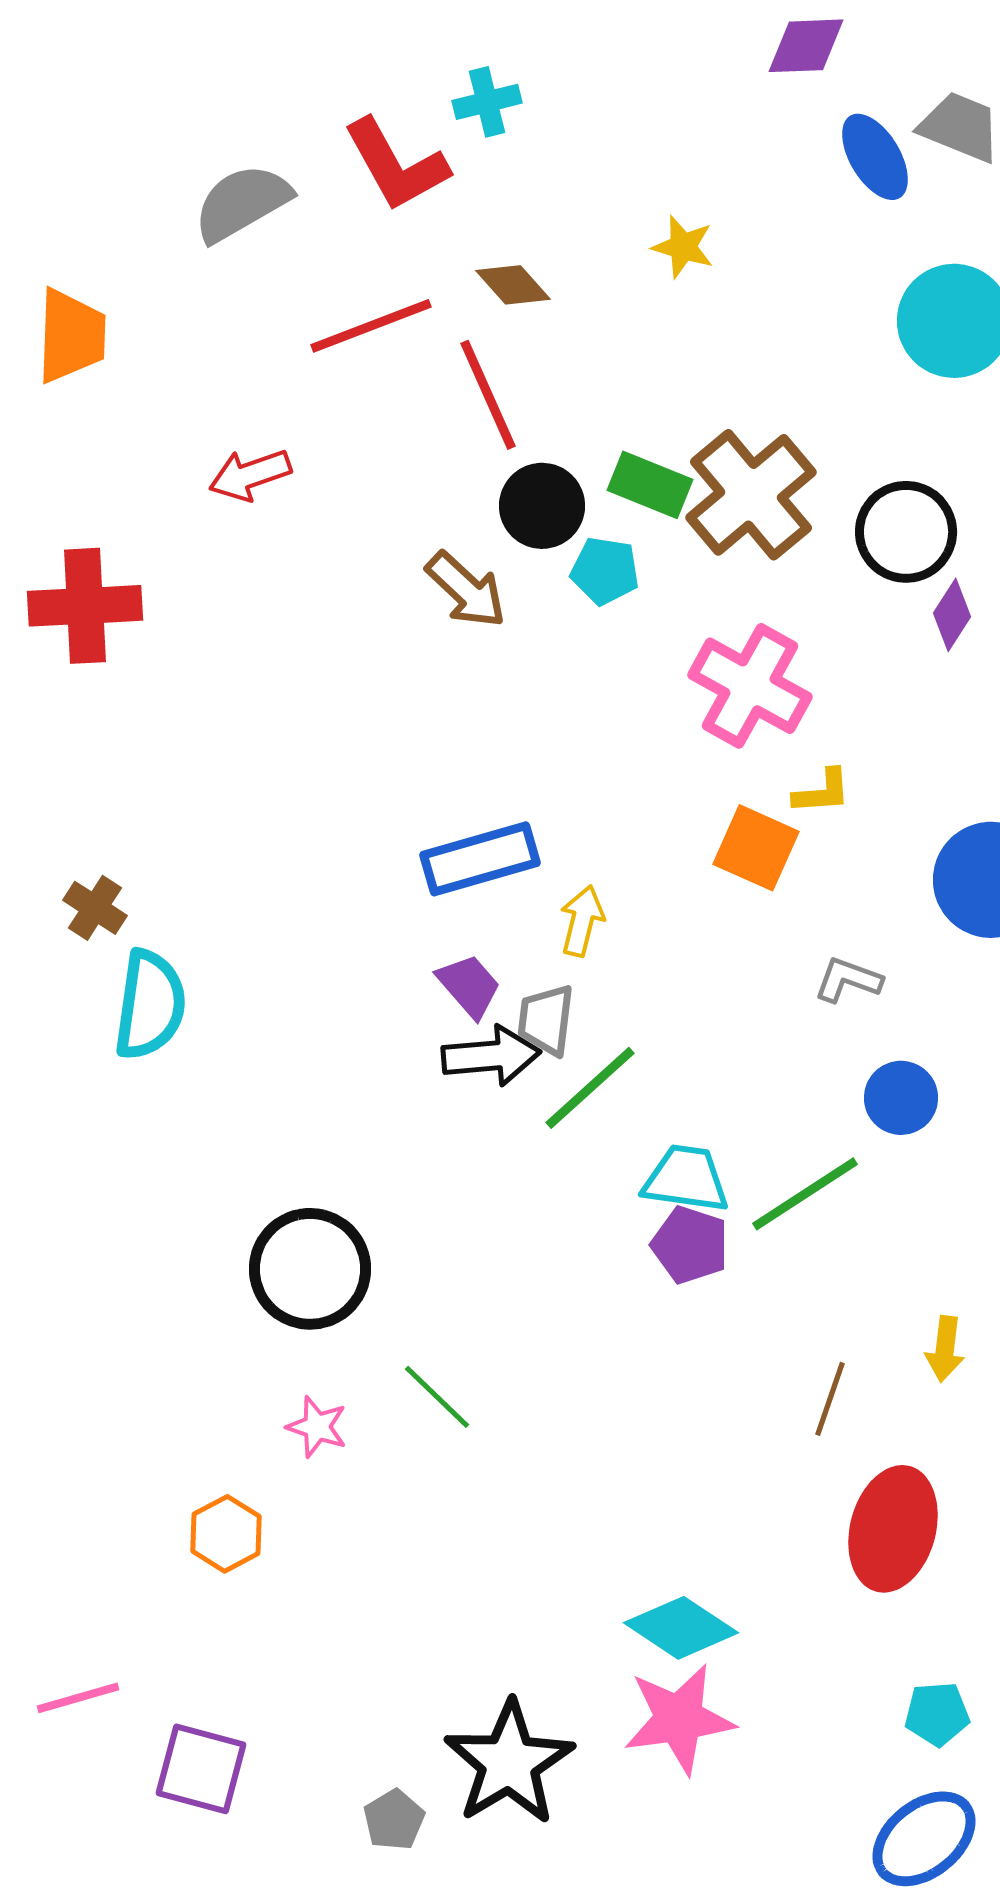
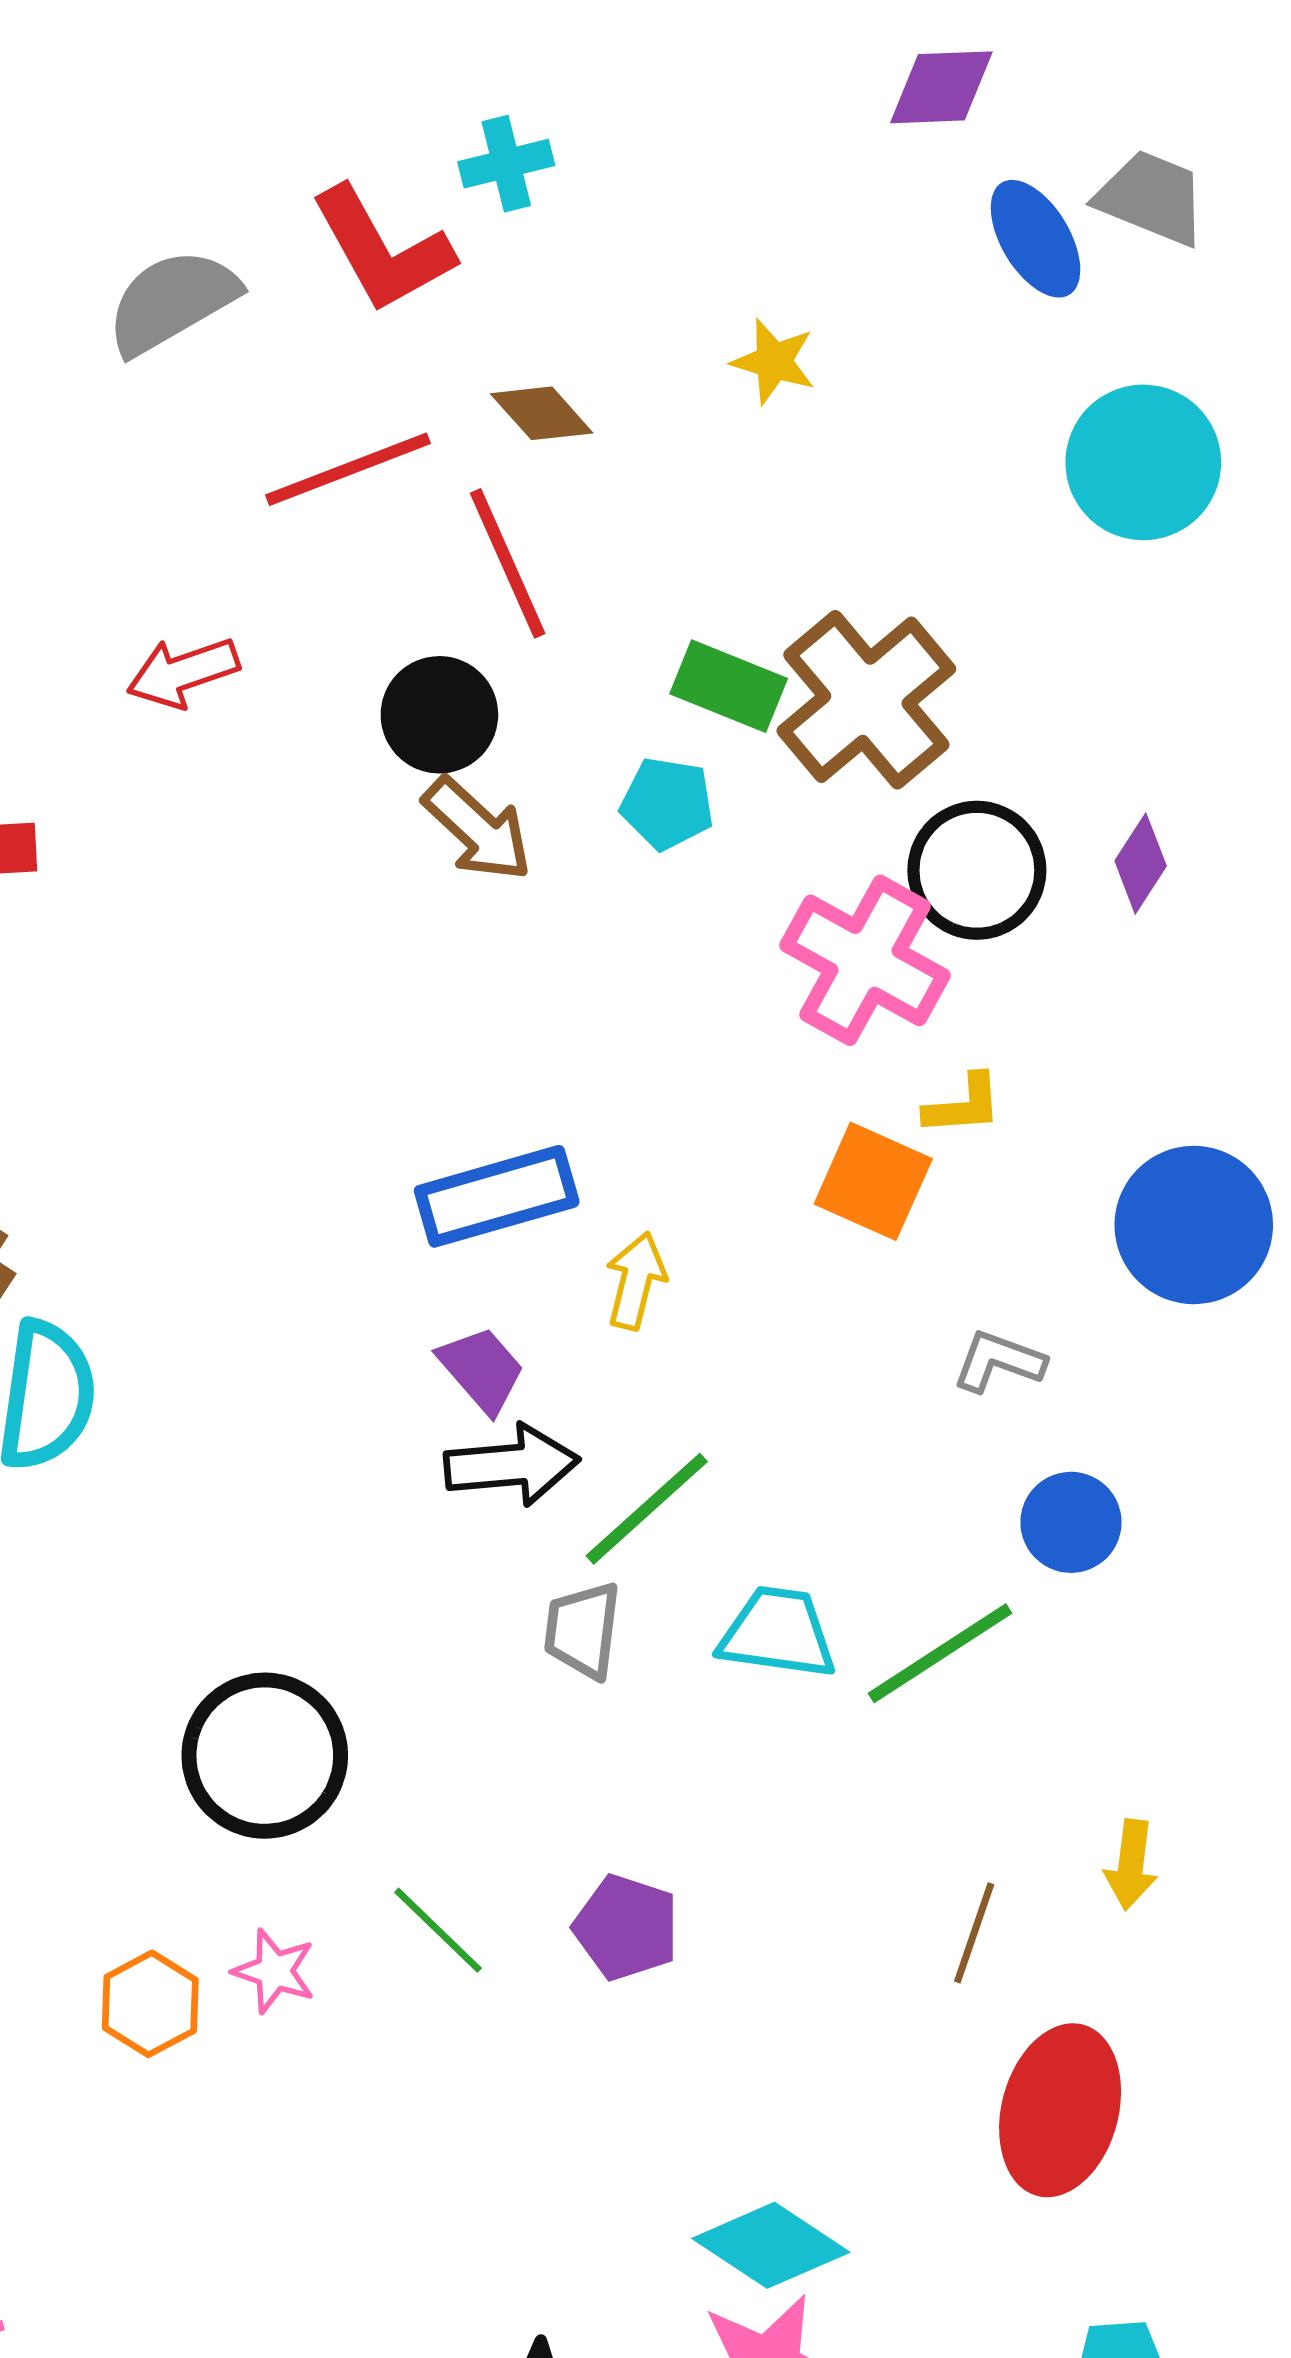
black circle: (542, 506) -> (439, 715), moved
black circle: (906, 532) -> (977, 870), moved
gray trapezoid: (546, 1020) -> (583, 1630), moved
purple pentagon: (690, 1245) -> (626, 1927), moved
orange hexagon: (226, 1534) -> (150, 2004), moved

